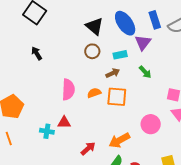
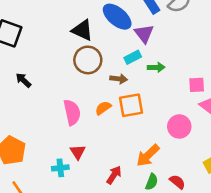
brown circle: (92, 51) -> (88, 60), size x1.5
cyan rectangle: (120, 55) -> (133, 57), moved
green arrow: (145, 72) -> (156, 67), turned -32
brown arrow: (113, 73) -> (119, 79), turned 48
red triangle: (64, 122) -> (78, 152), turned -48

